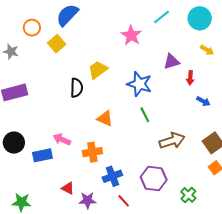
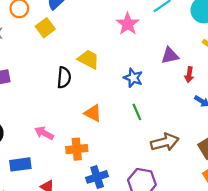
yellow trapezoid: (98, 70) -> (89, 59), turned 60
blue star: (139, 84) -> (133, 78), size x0.7
blue rectangle: (42, 155) -> (20, 164), moved

